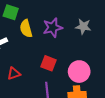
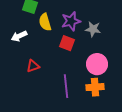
gray star: (83, 27) -> (93, 29), moved
red square: (48, 63) -> (67, 43), moved

